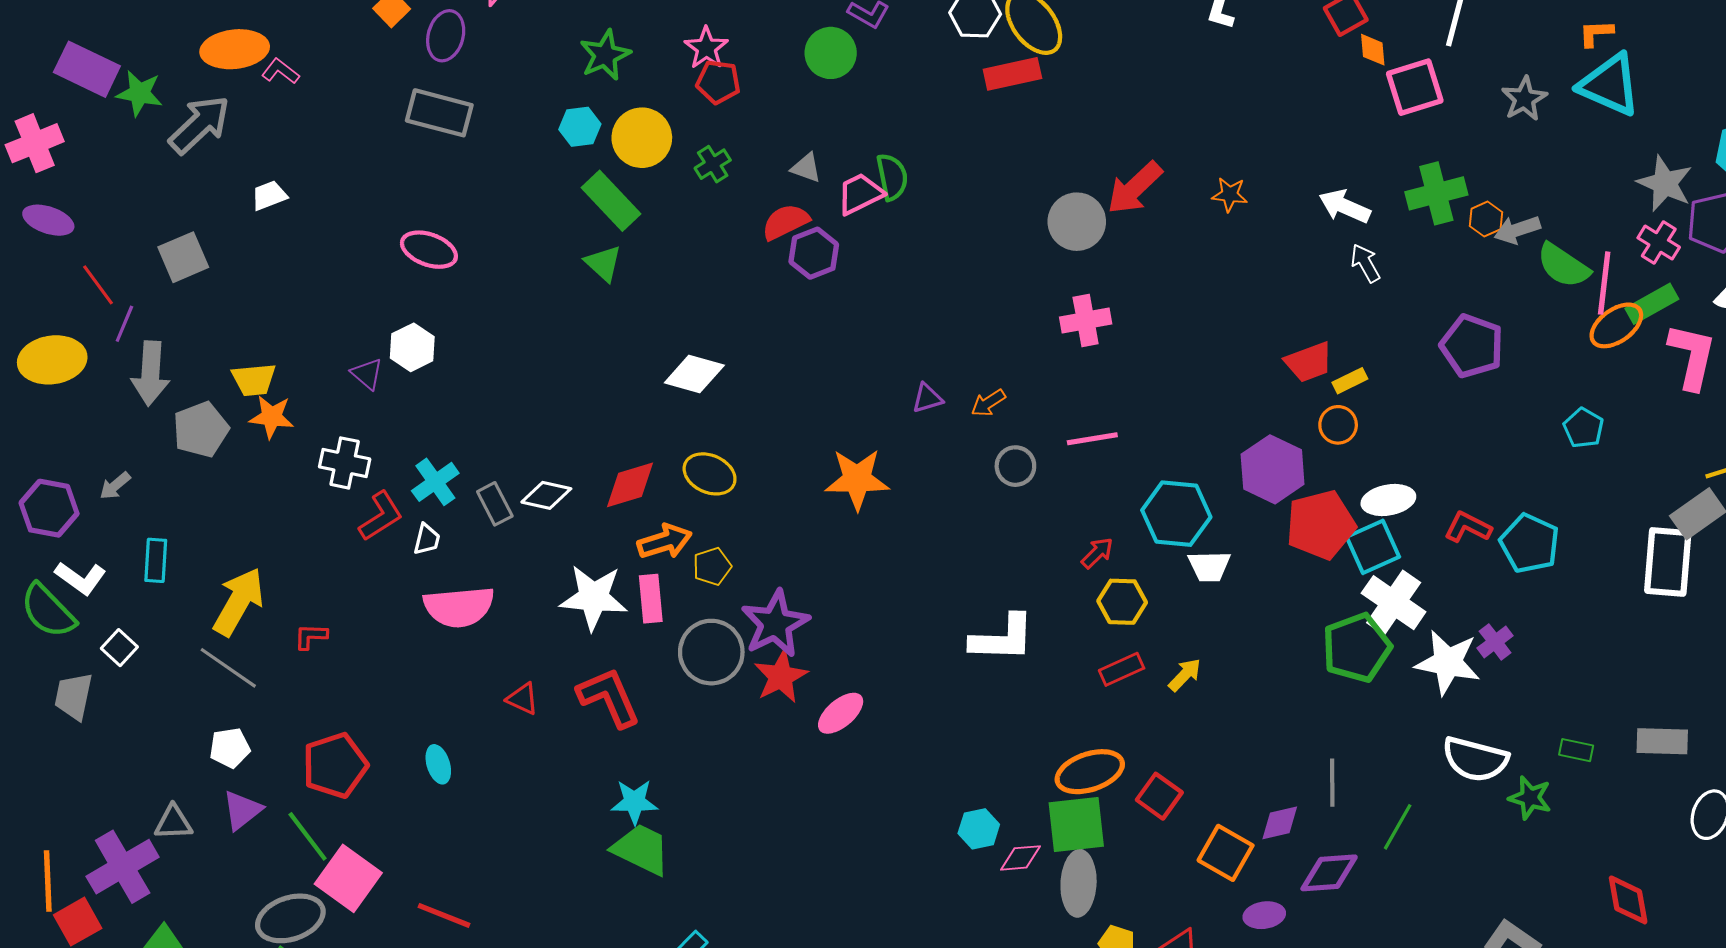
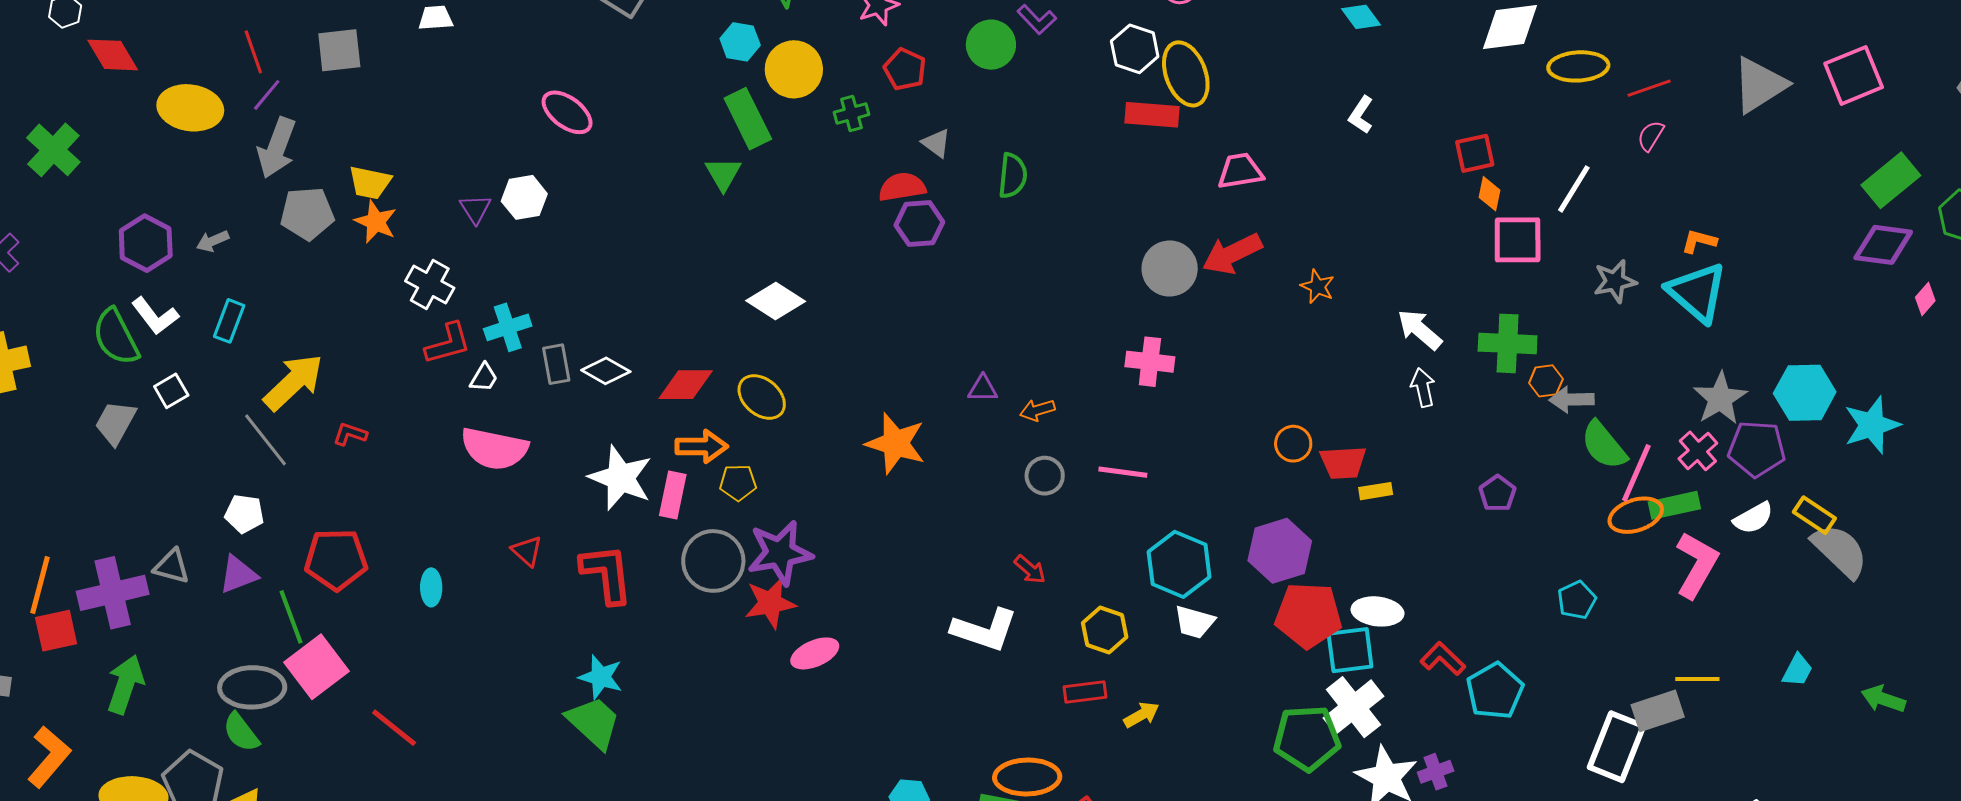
red pentagon: (718, 82) -> (905, 69), moved
pink trapezoid: (860, 194) -> (1240, 171), moved
purple pentagon: (1472, 346) -> (1497, 493), size x0.6
orange circle: (1338, 425) -> (1293, 444), moved
red arrow: (1097, 553) -> (1030, 570), moved, turned 68

